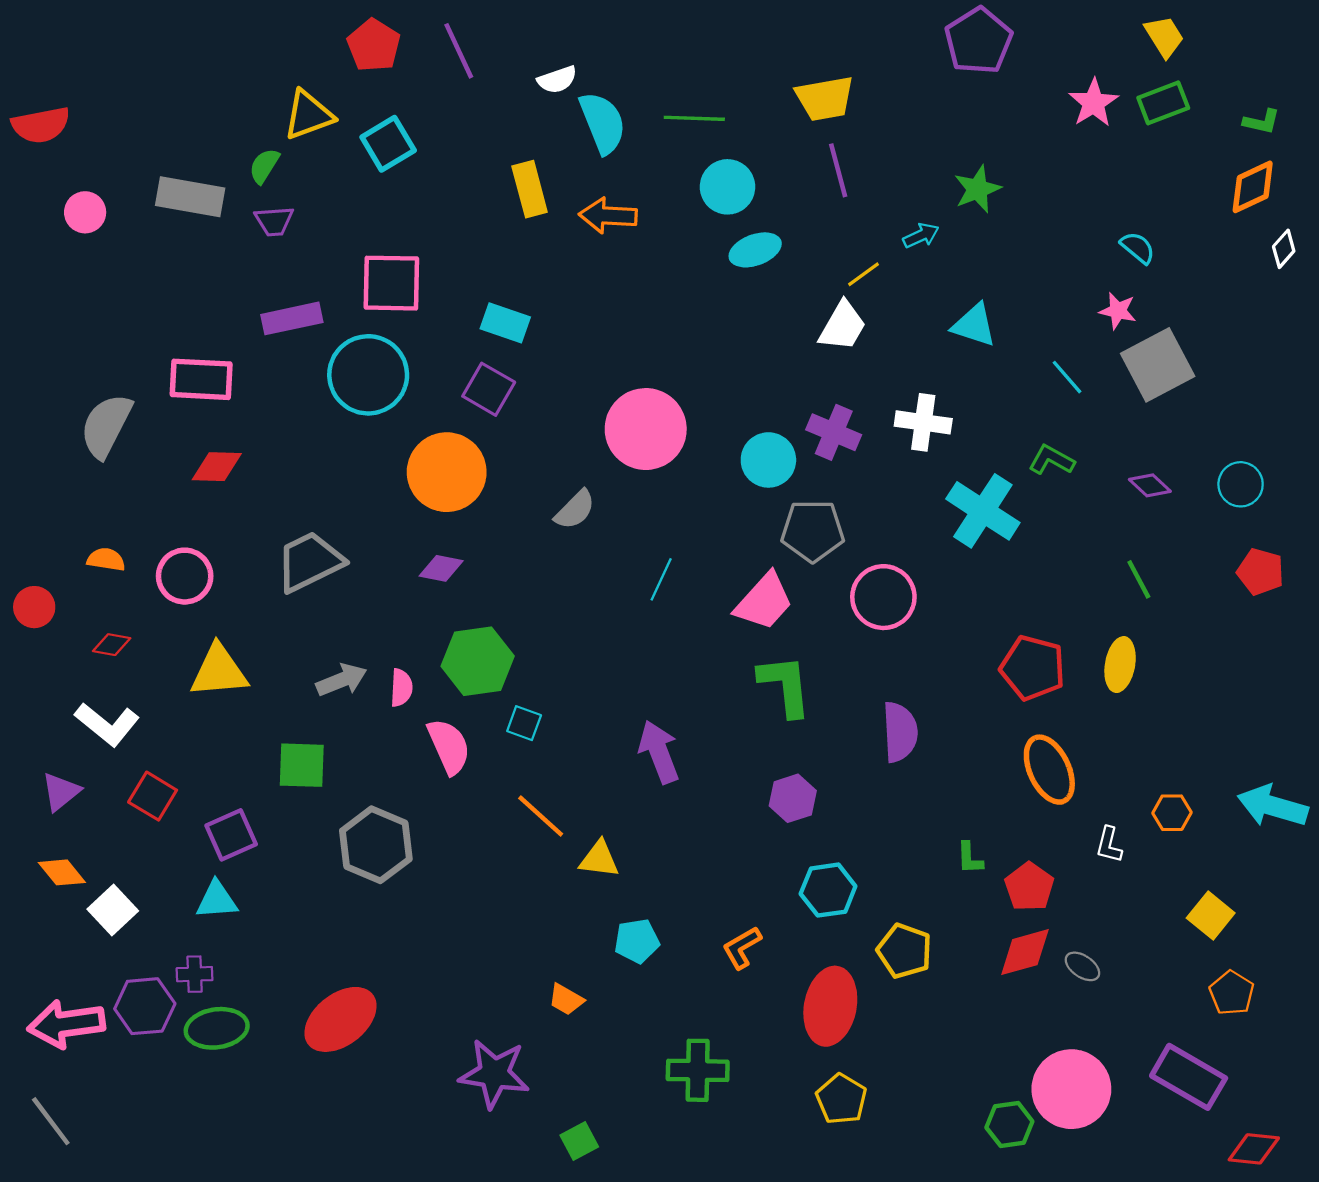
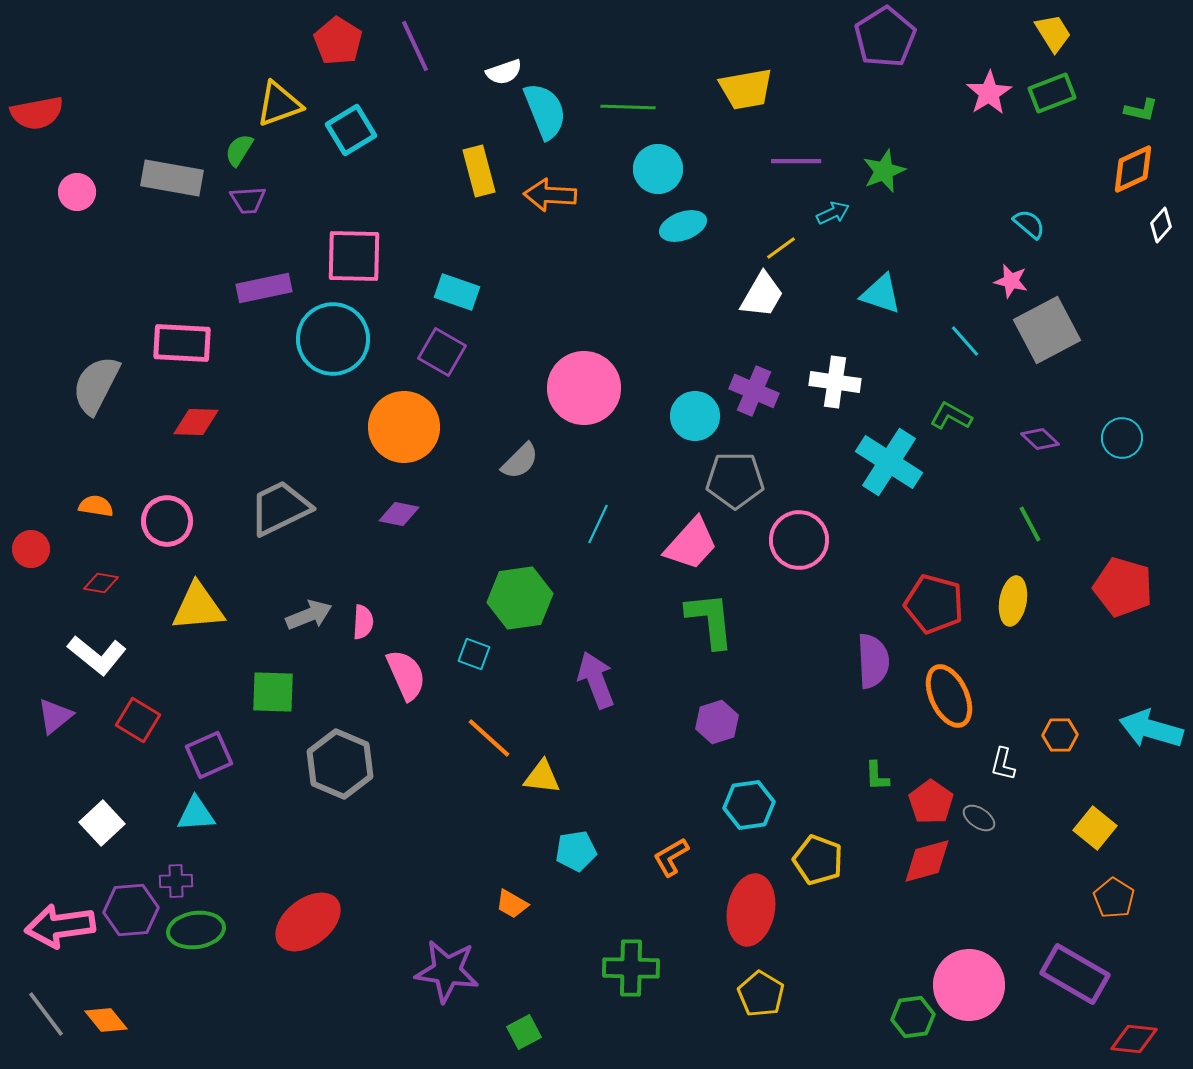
purple line: (838, 170) -> (796, 161), moved, turned -75
red pentagon: (1260, 572) -> (1123, 587), moved, size x1.4
green hexagon: (478, 661) -> (520, 598), moved
purple semicircle: (900, 732) -> (873, 661), moved
orange diamond: (62, 872) -> (106, 1020), moved
gray ellipse: (1082, 966) -> (979, 818), moved

